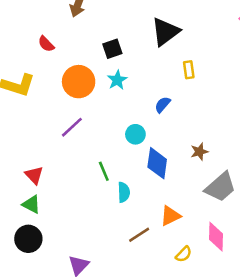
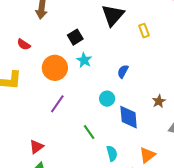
yellow rectangle: (189, 70) -> (144, 31), moved
red triangle: (34, 175) -> (36, 147), turned 49
cyan semicircle: (124, 192) -> (112, 153), moved

